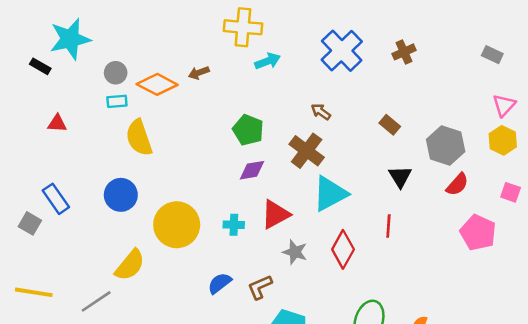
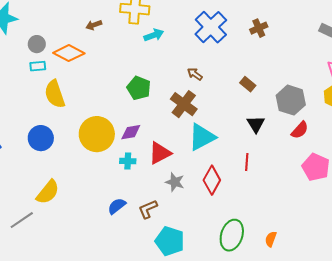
brown arrow: (199, 73) -> (94, 25), moved
purple diamond: (252, 170) -> (131, 132), moved
yellow circle: (177, 225) -> (97, 134), moved

